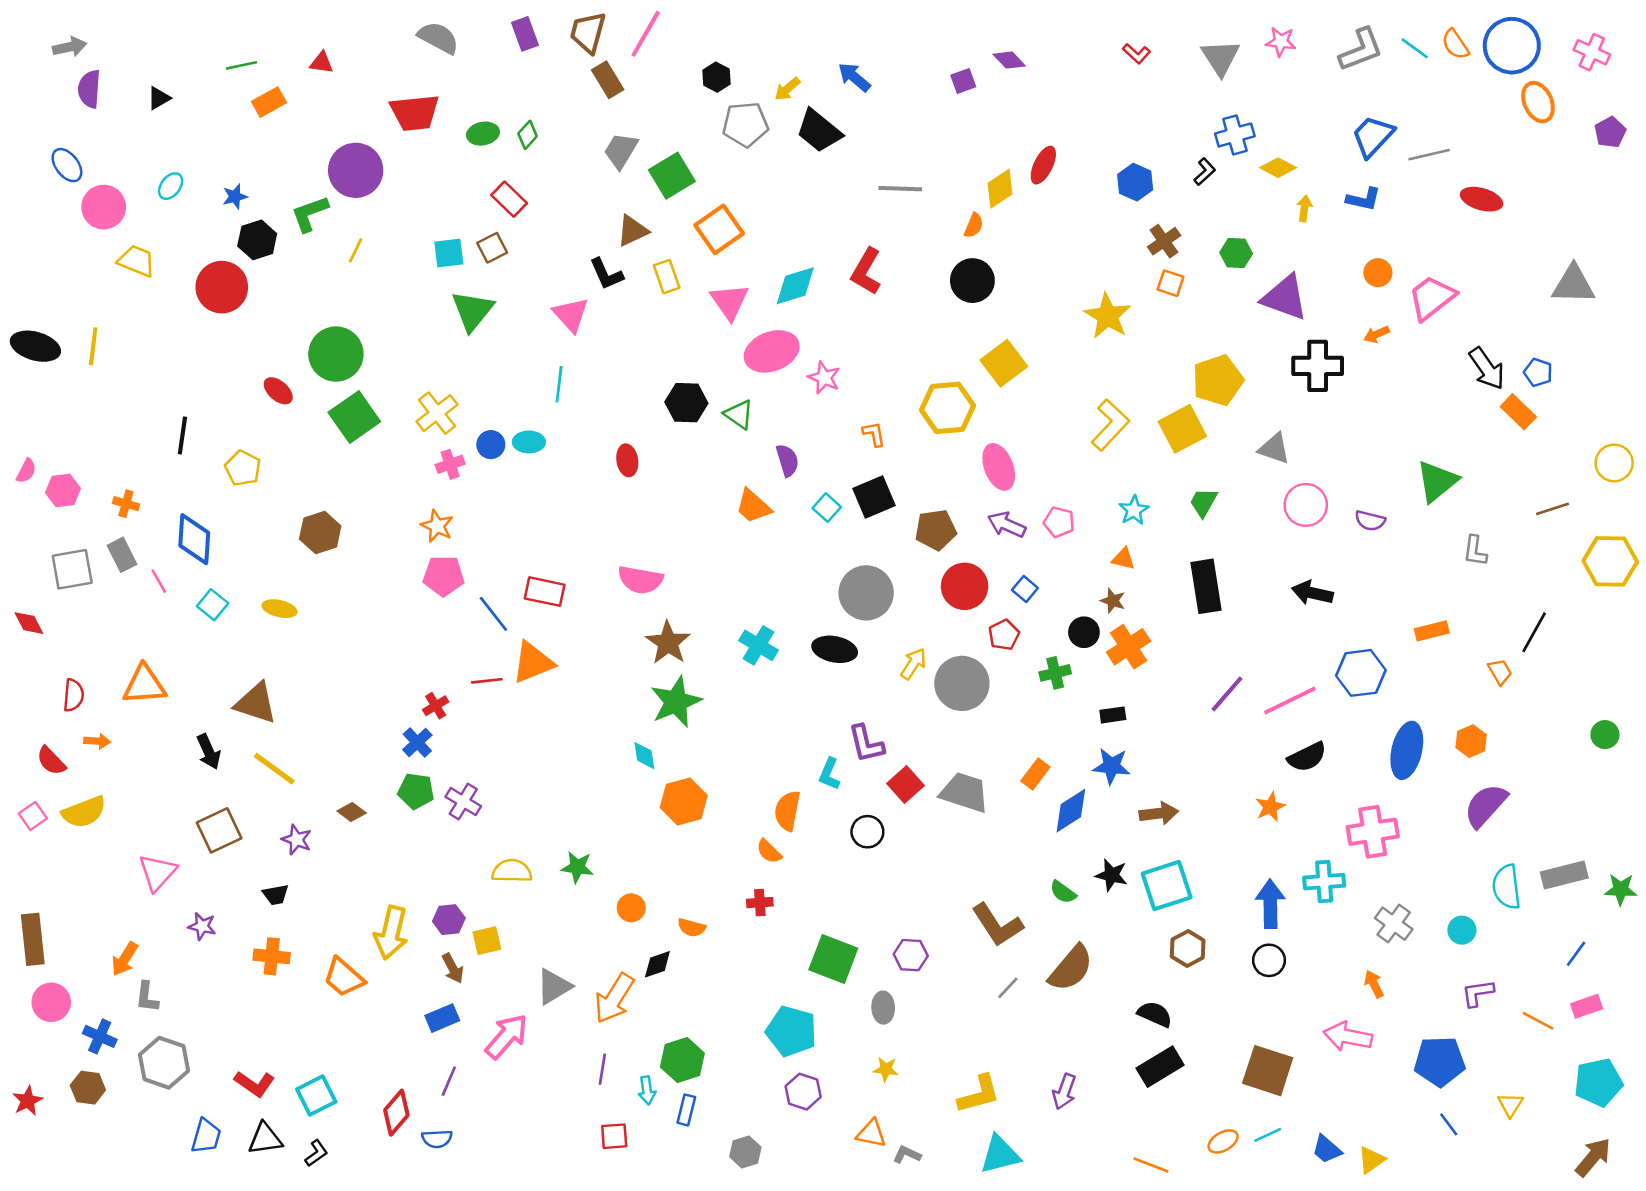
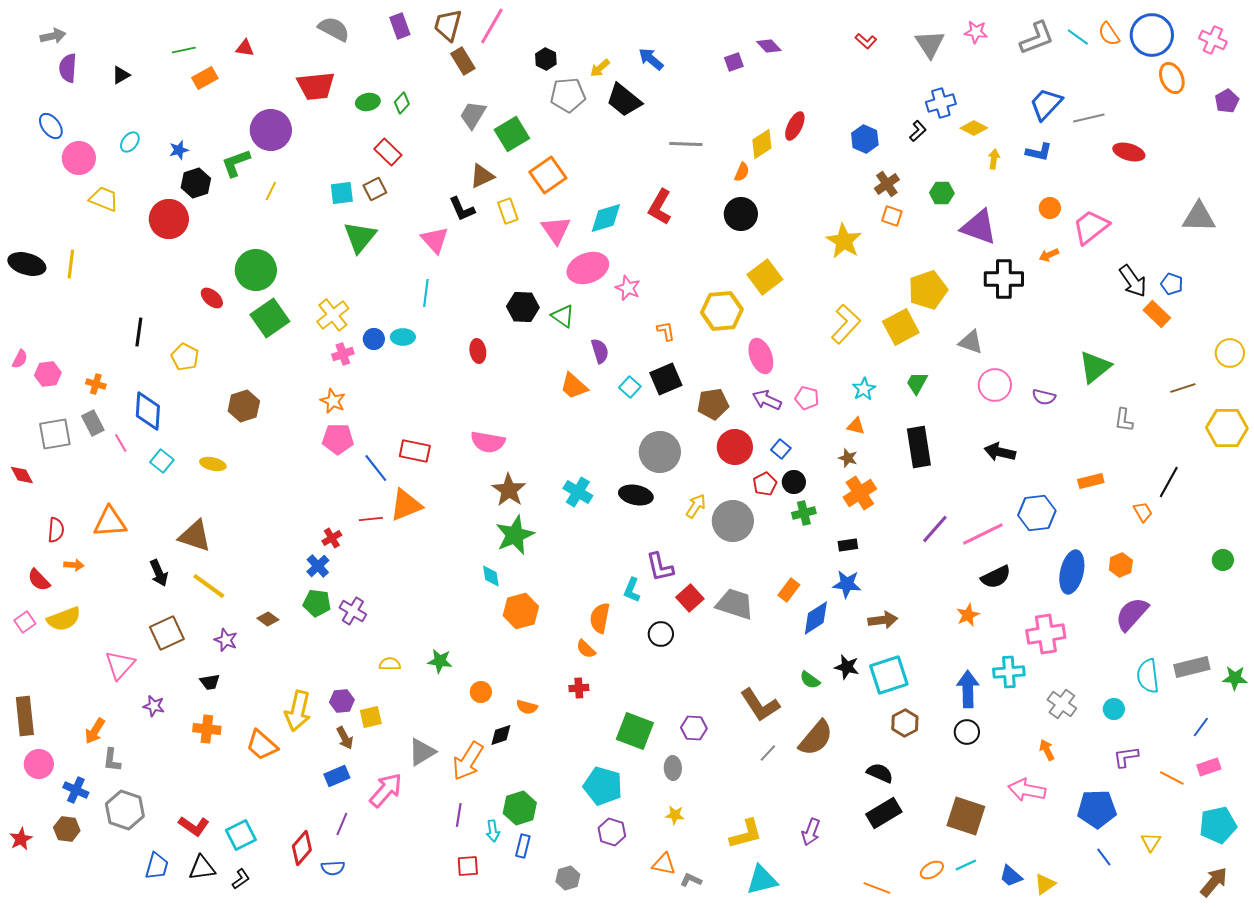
black circle: (1084, 632) -> (794, 482), moved
yellow semicircle: (512, 871) -> (390, 664), size x0.7

